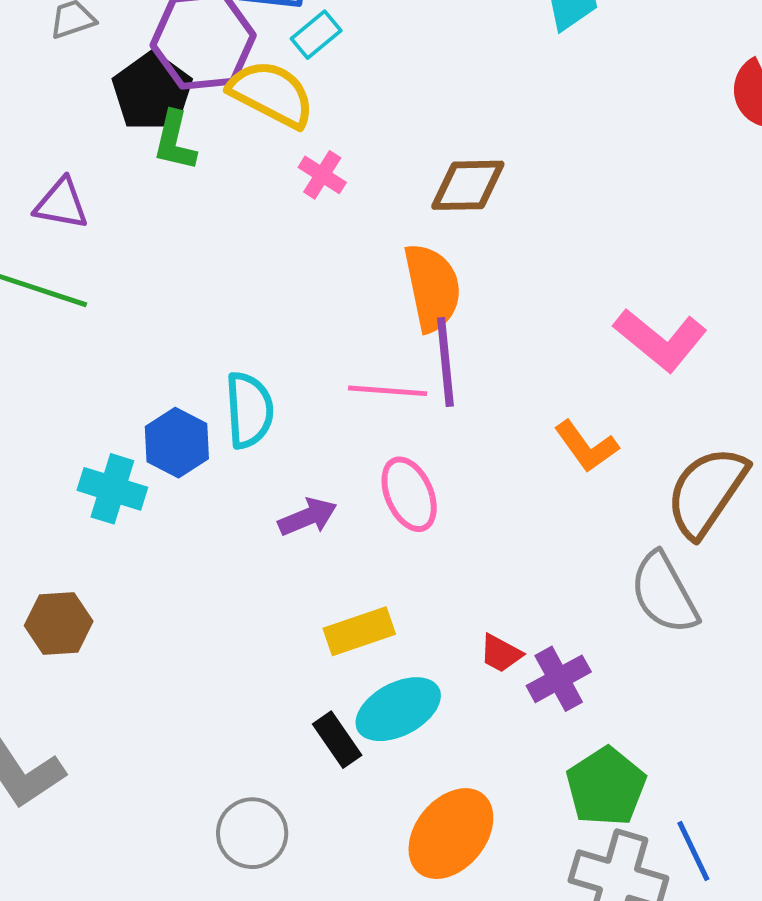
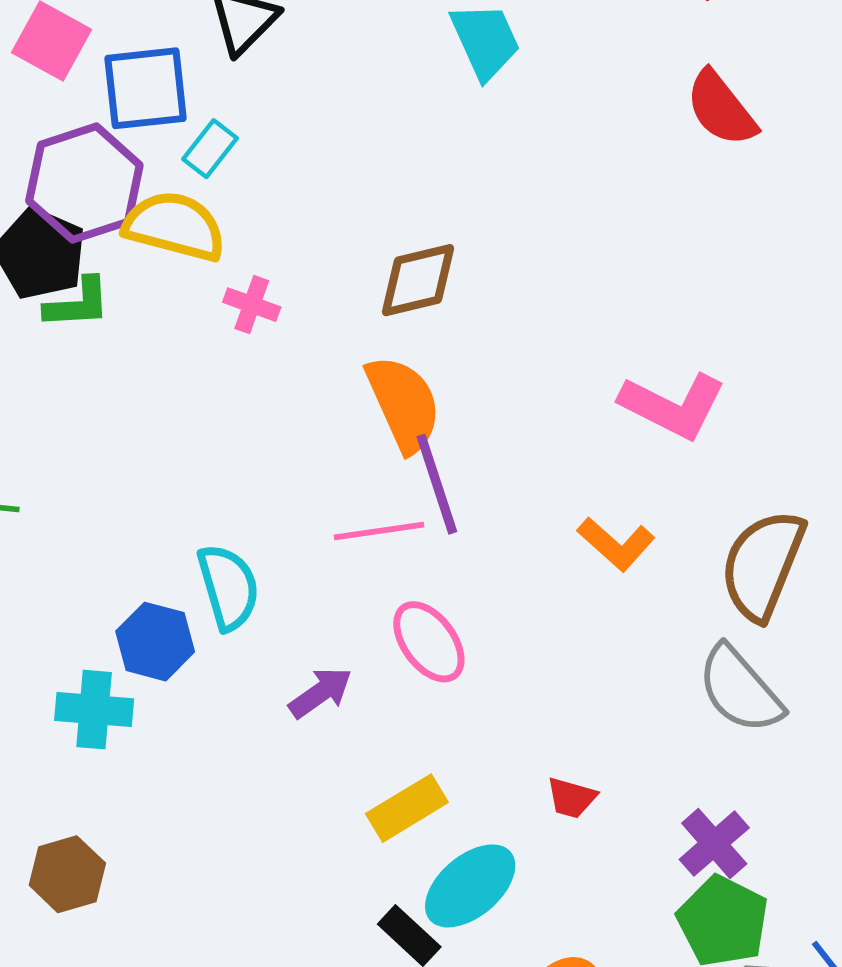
green L-shape: (175, 141) -> (78, 303), turned -94
purple cross: (559, 679) -> (714, 844), moved

